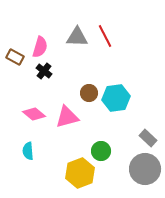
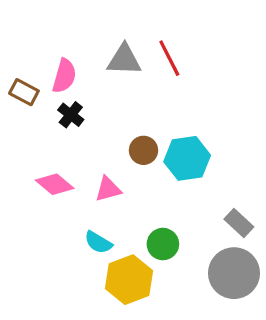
pink triangle: (67, 117) -> (108, 189), size x0.7
cyan semicircle: (28, 151) -> (98, 242), moved, turned -54

